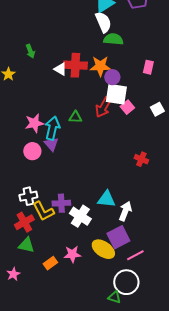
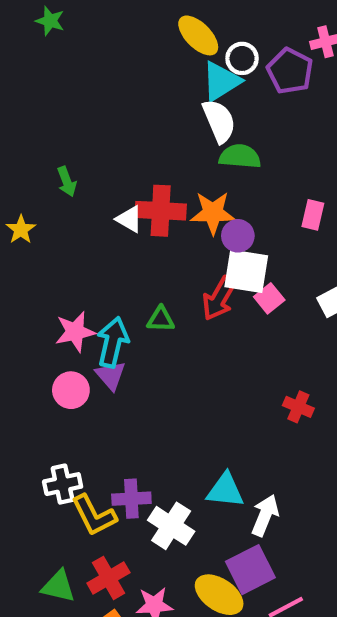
red cross: (24, 222) -> (108, 578), moved

